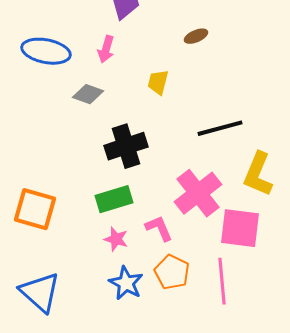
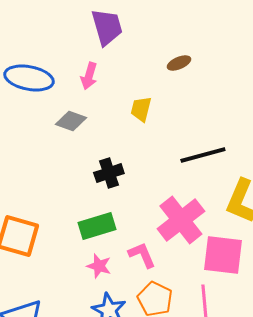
black cross: (126, 146) -> (109, 173), size x0.7

